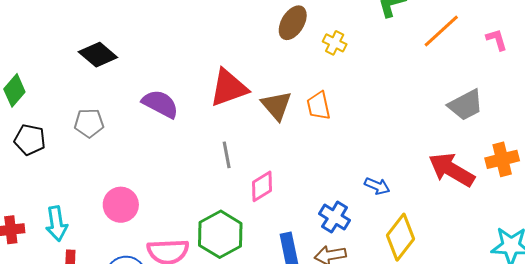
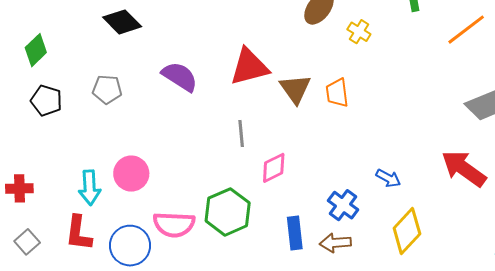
cyan arrow: (57, 224) -> (90, 188), moved

